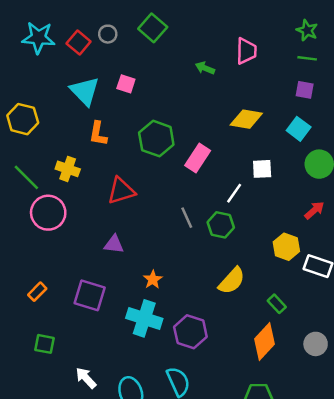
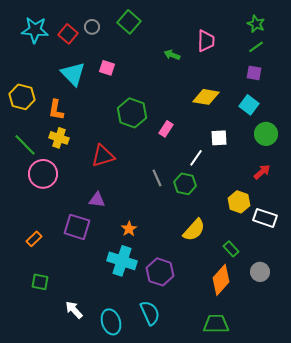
green line: (307, 58) -> (256, 47), turned -42
orange L-shape: (98, 134) -> (56, 110), moved
pink rectangle: (198, 158) -> (166, 129), size x0.7
purple square: (90, 295) -> (77, 227), moved
gray circle: (316, 344) -> (260, 272), moved

